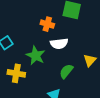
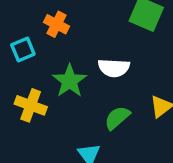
orange cross: (47, 24) -> (57, 24), moved

